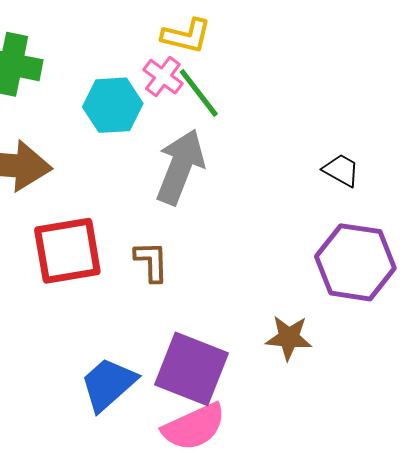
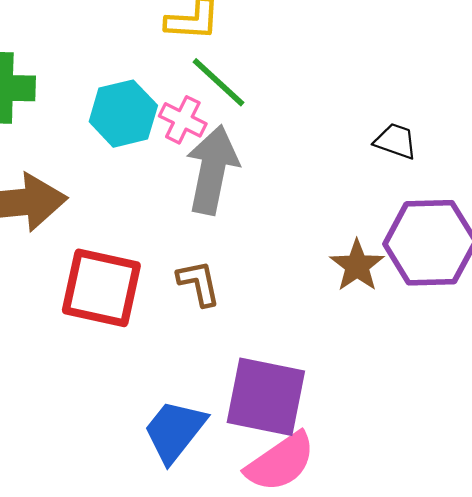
pink cross: (163, 77) -> (183, 120), moved
red square: (67, 251) -> (101, 288), turned 32
brown star: (289, 338) -> (357, 266), moved, turned -30

